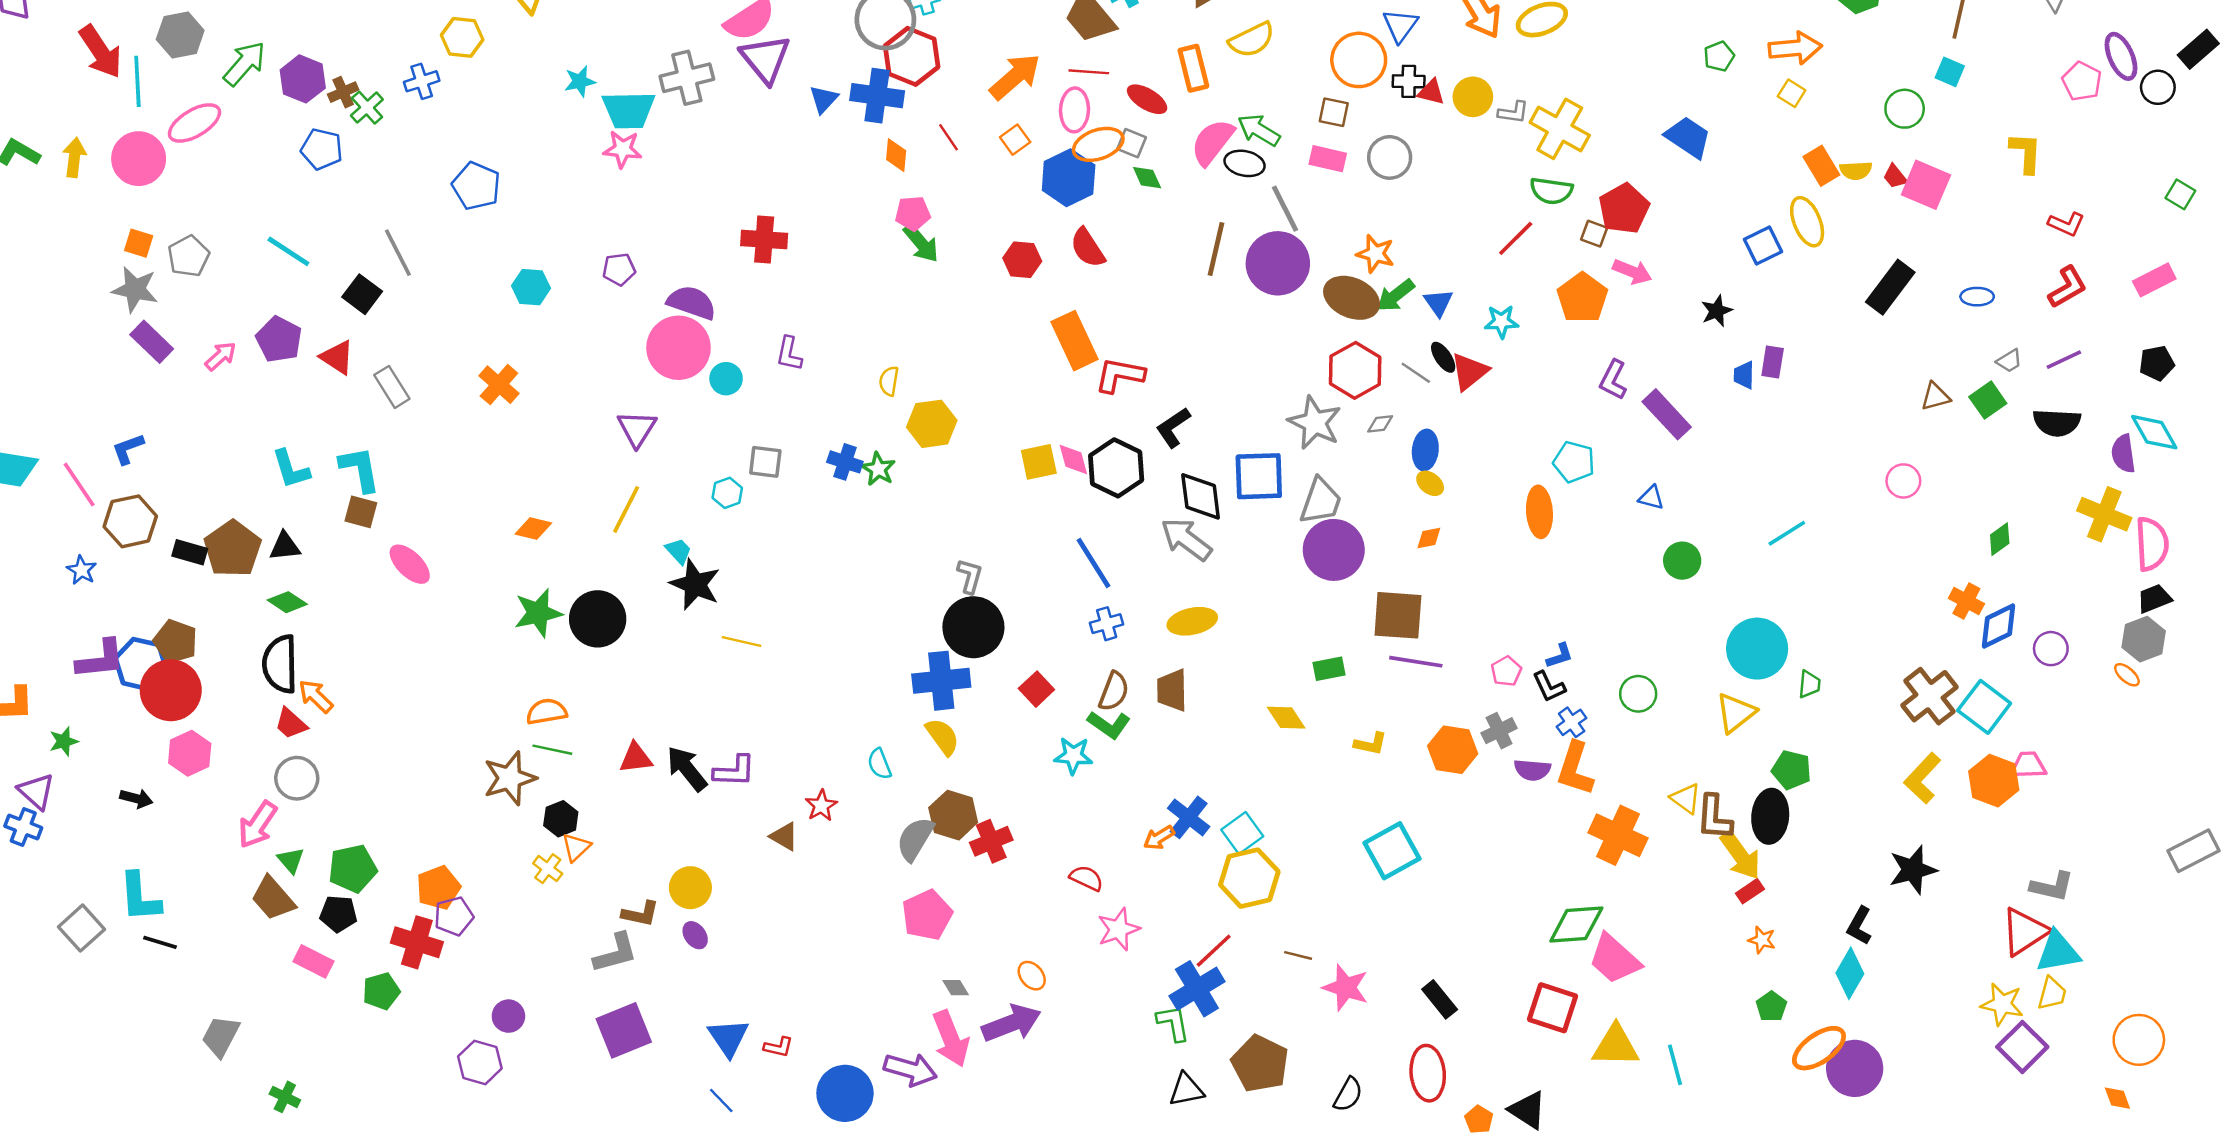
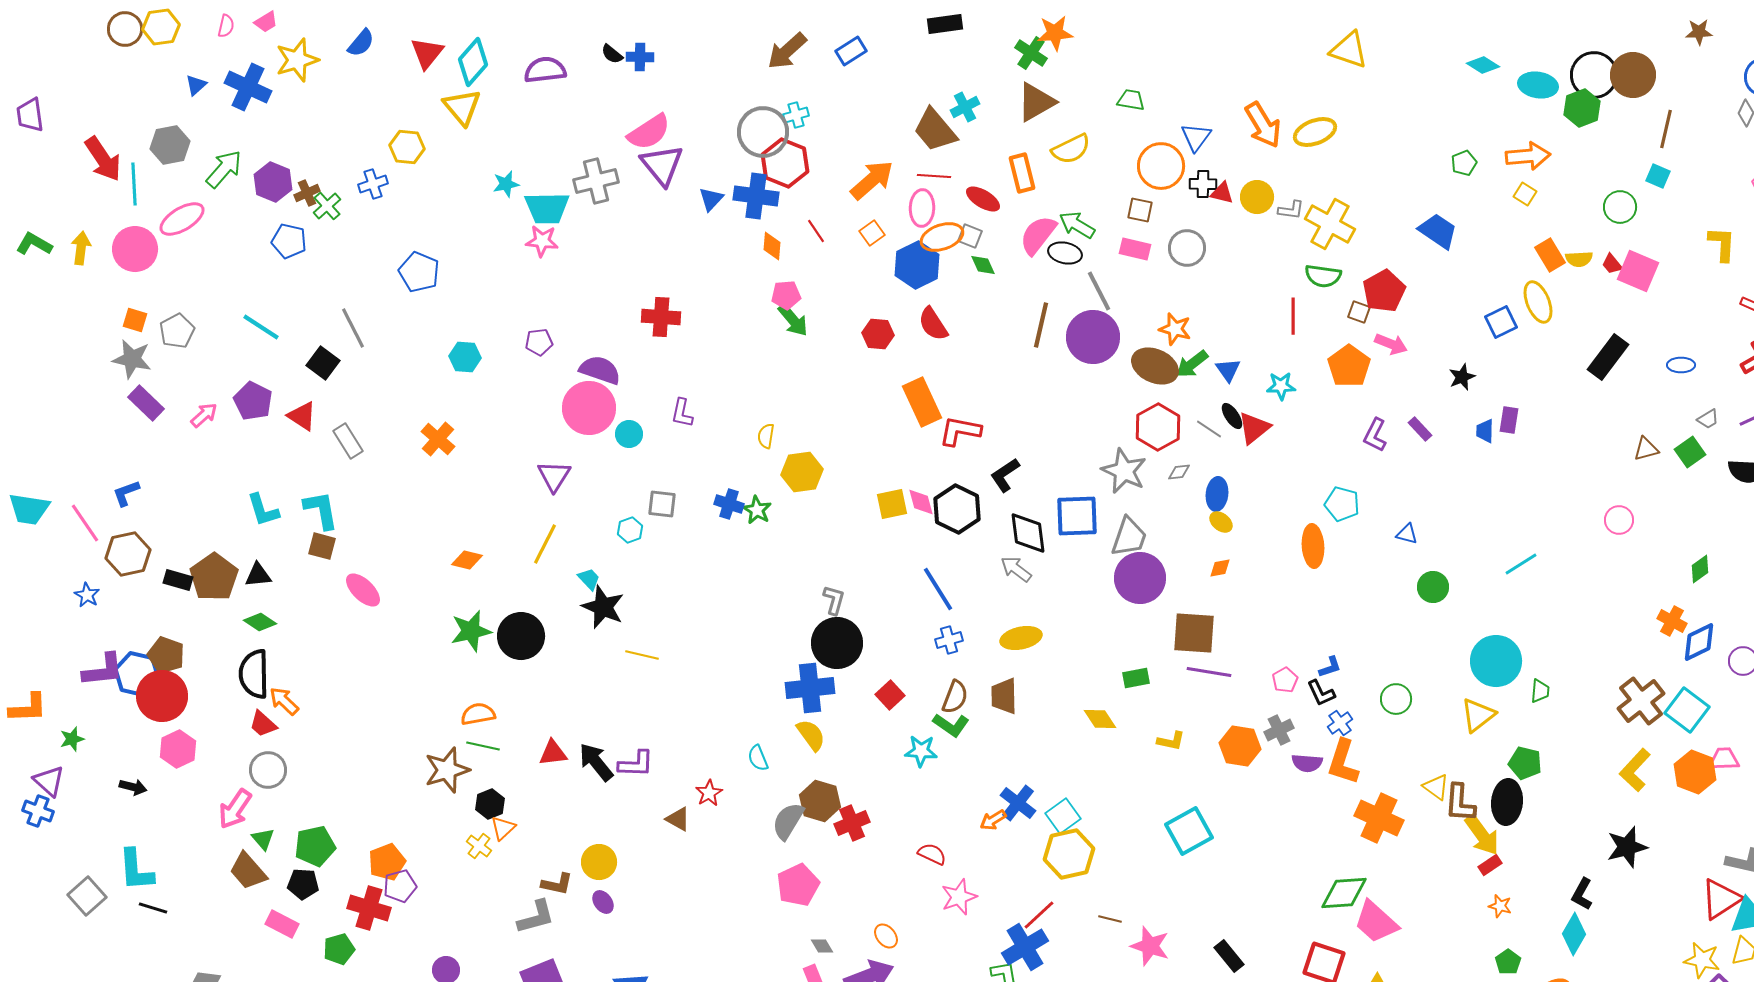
red line: (1516, 238) -> (1293, 316), turned -45
purple rectangle: (1667, 414) -> (1420, 429), moved, size x0.6
gray arrow: (1186, 539) -> (1016, 569), size x0.7

